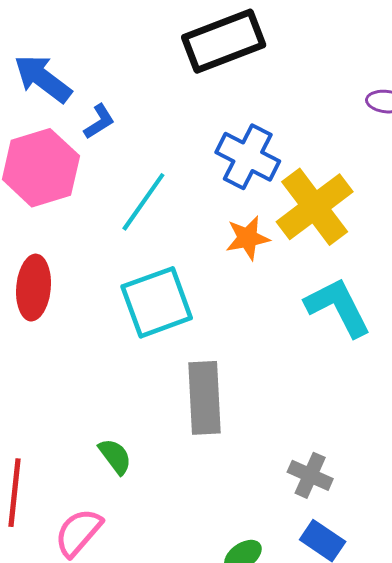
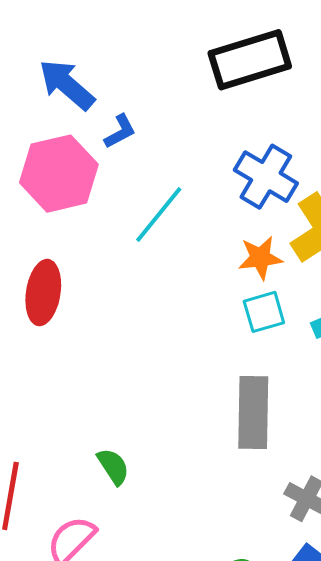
cyan square: (157, 302) -> (264, 312), moved, size x0.6
gray rectangle: (205, 398) -> (253, 412), moved

